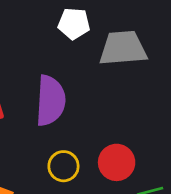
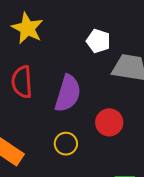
red circle: (117, 162) -> (109, 122), moved

